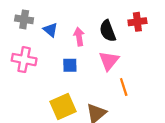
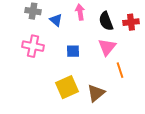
red cross: (137, 22) -> (131, 22), moved
pink arrow: (79, 37) -> (80, 12), moved

